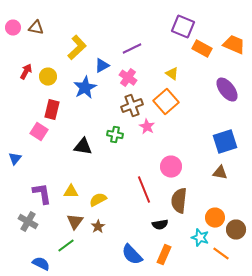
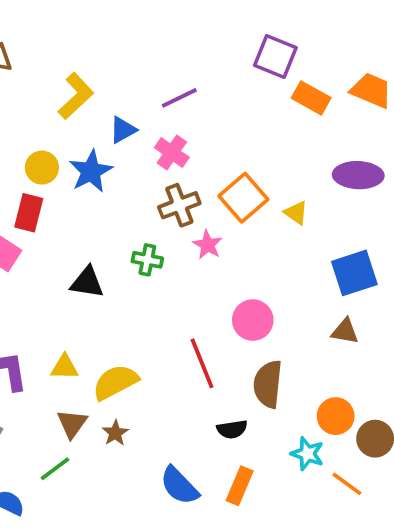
yellow triangle: (172, 74) -> (296, 213), moved
yellow circle: (48, 77) -> (42, 168), moved
purple ellipse: (227, 90) -> (358, 175), turned -50
yellow semicircle: (98, 200) -> (115, 382), size x1.4

